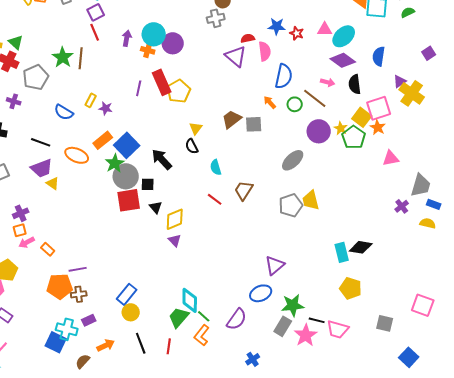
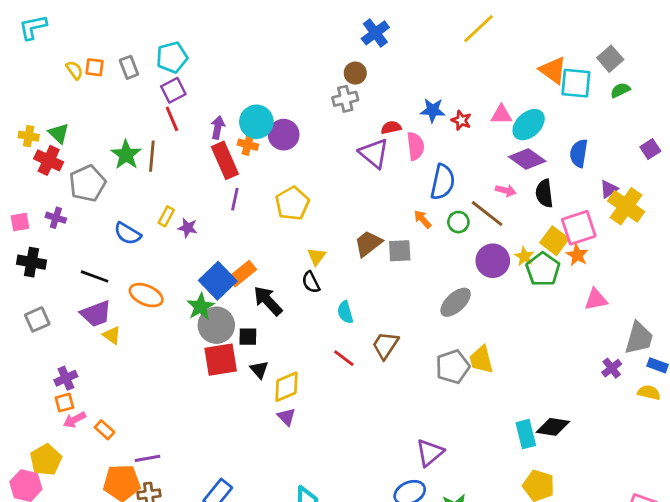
red rectangle: (162, 82) -> (225, 160), moved
orange rectangle: (103, 140) -> (242, 274), moved

